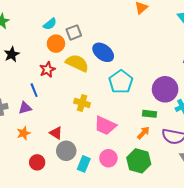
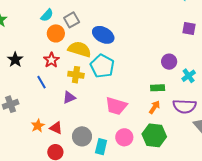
black star: (12, 54) -> (15, 60), moved
cyan pentagon: (121, 82) -> (102, 66), moved
purple circle: (165, 89) -> (169, 62), size x0.6
yellow cross: (82, 103) -> (76, 75), moved
purple triangle: (25, 108) -> (69, 97), moved
red triangle: (56, 133) -> (56, 128), moved

